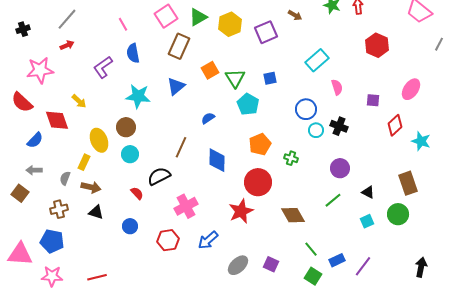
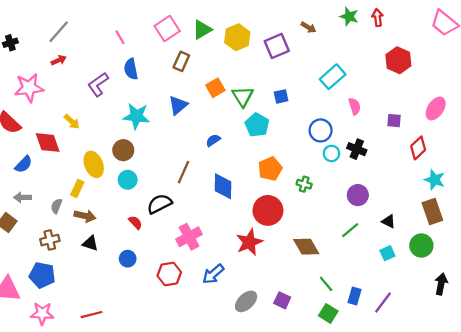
brown rectangle: (179, 46) -> (181, 61), size x0.7
cyan star: (421, 141) -> (435, 180), moved
blue rectangle: (337, 260) -> (355, 296), turned -49
black arrow: (421, 267) -> (441, 284), moved

